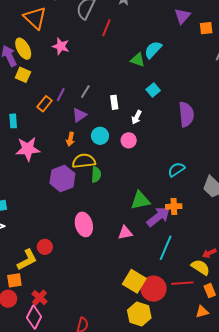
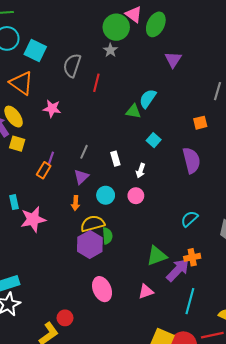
orange square: (206, 28) -> (200, 123), moved
purple line: (61, 95) -> (51, 159), moved
cyan rectangle: (13, 121) -> (14, 202), moved
purple hexagon: (62, 178) -> (90, 244), moved

